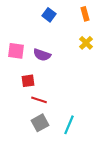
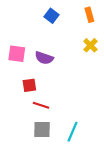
gray square: (40, 123) -> (42, 130), turned 30

